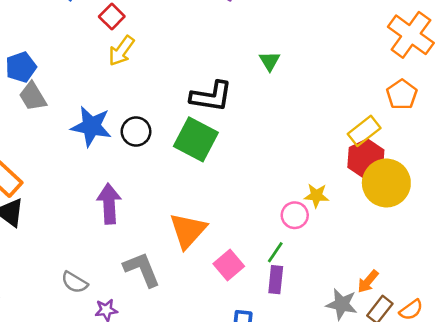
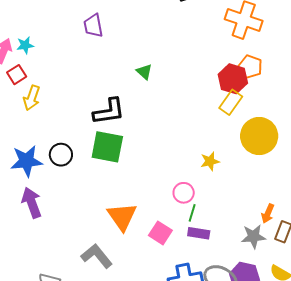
red square: (112, 17) -> (17, 75), turned 30
red hexagon: (366, 159) -> (233, 79), moved
purple arrow: (109, 204) -> (32, 203), moved
pink circle: (295, 215) -> (184, 193), moved
purple rectangle: (276, 280) -> (199, 233), turned -70

